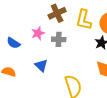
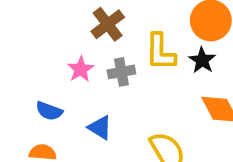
yellow L-shape: (84, 20) -> (160, 52), moved
blue semicircle: (13, 43) -> (49, 111), moved

